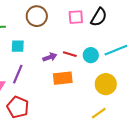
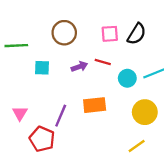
red line: (70, 54) -> (103, 62), moved
purple arrow: (50, 57) -> (79, 67), moved
purple line: (18, 74) -> (61, 116), moved

